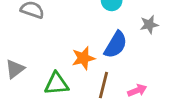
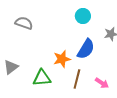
pink arrow: (137, 90) -> (102, 83), turned 56

